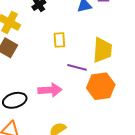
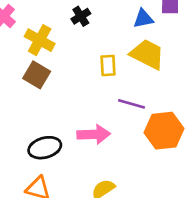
yellow trapezoid: (102, 50) -> (147, 54), moved, turned -68

